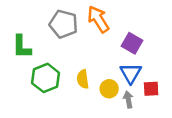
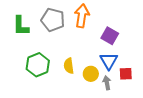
orange arrow: (98, 19) -> (82, 16), turned 40
green L-shape: (22, 47) -> (21, 26), moved

